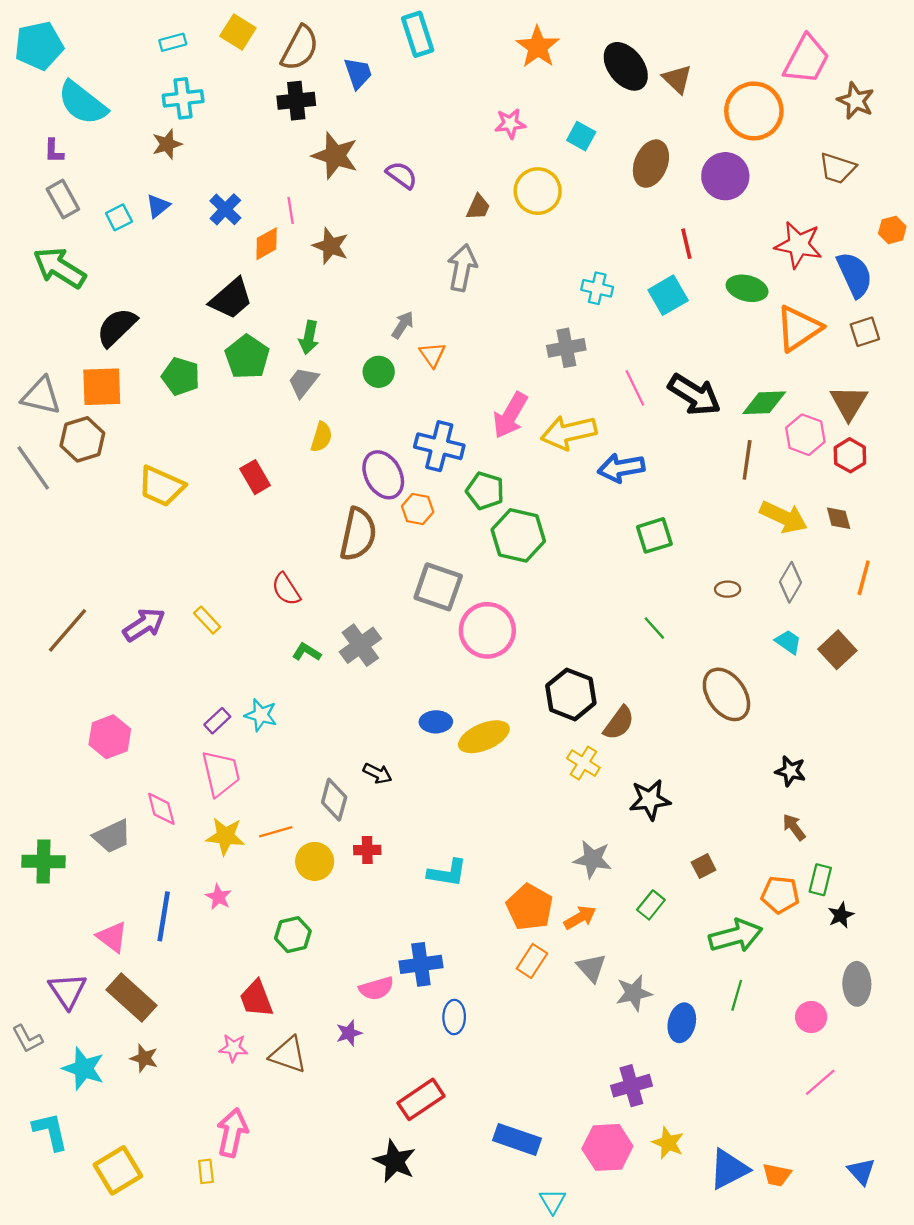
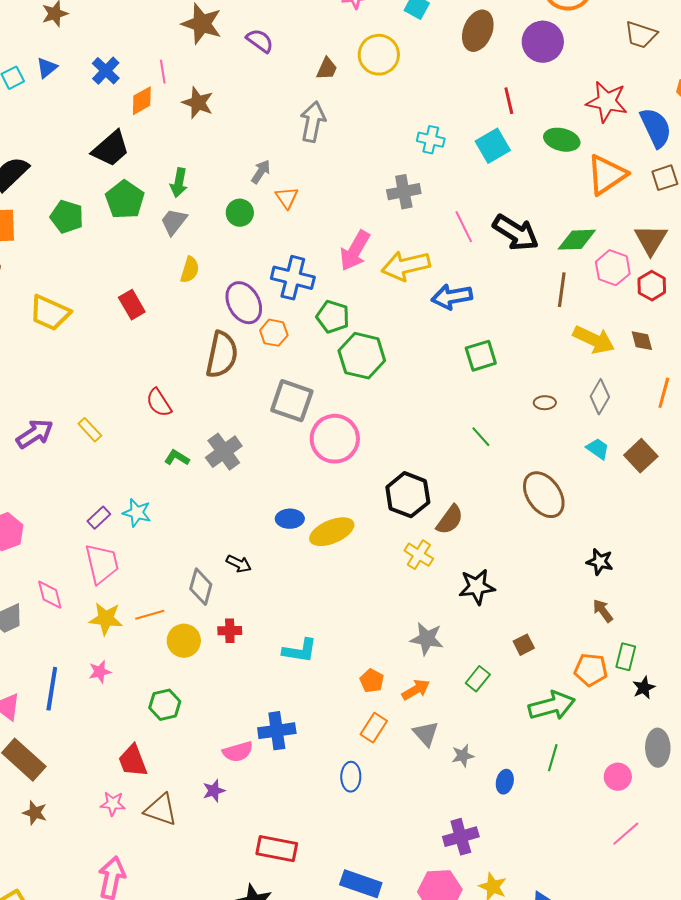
pink star: (218, 897) -> (100, 672), turned 30
orange pentagon: (530, 907) -> (372, 681), size x0.6
gray star: (634, 993) -> (463, 756), size x0.7
blue ellipse: (454, 1017) -> (351, 777), moved
blue ellipse: (682, 1023) -> (505, 782), size x0.7
red rectangle: (421, 1099) -> (277, 849), turned 45

